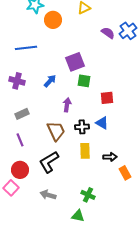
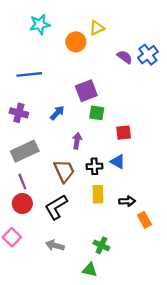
orange circle: (53, 20) -> (76, 42), moved
gray rectangle: (22, 114) -> (25, 151), size x1.6
red circle: (20, 170) -> (22, 204), moved

